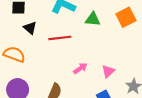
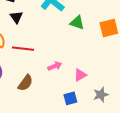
red line: (60, 38) -> (23, 49), moved

